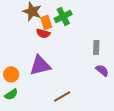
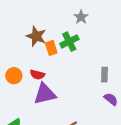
red semicircle: (43, 33) -> (37, 75), moved
orange circle: (11, 74) -> (14, 76), moved

